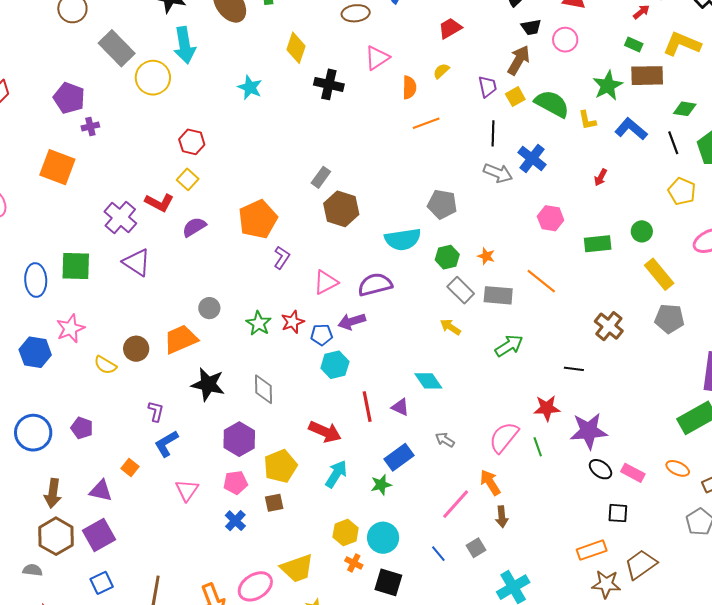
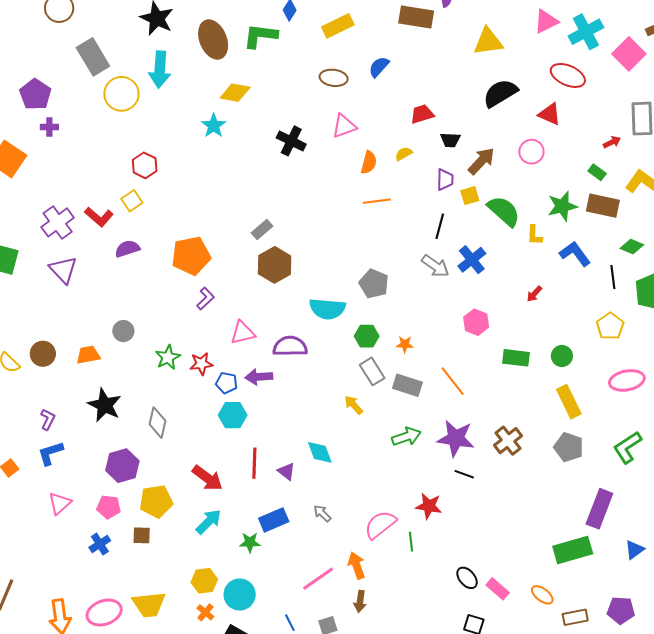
black trapezoid: (531, 27) -> (450, 140), moved
yellow diamond: (296, 48) -> (235, 93), moved, turned 68
orange star: (486, 256) -> (405, 344), turned -30
orange trapezoid: (181, 339) -> (88, 355), size x0.7
purple star: (589, 431) -> (456, 438), moved

